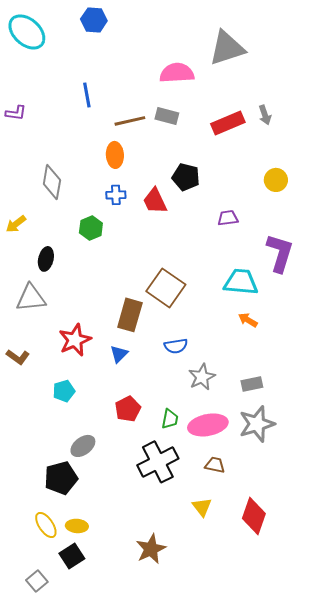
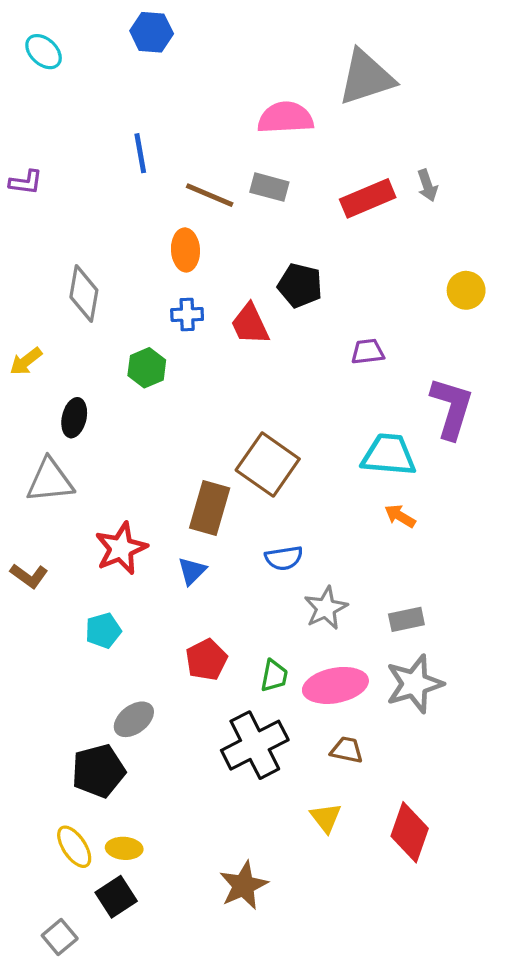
cyan ellipse: (27, 32) -> (44, 52), size x0.6
brown line: (130, 121) -> (210, 195), turned 36
yellow circle: (276, 180) -> (466, 290), moved

